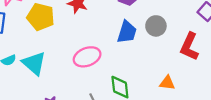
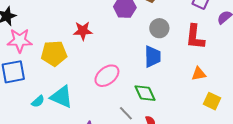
blue trapezoid: (127, 32) -> (153, 57), moved
orange triangle: (167, 83) -> (199, 74), moved

